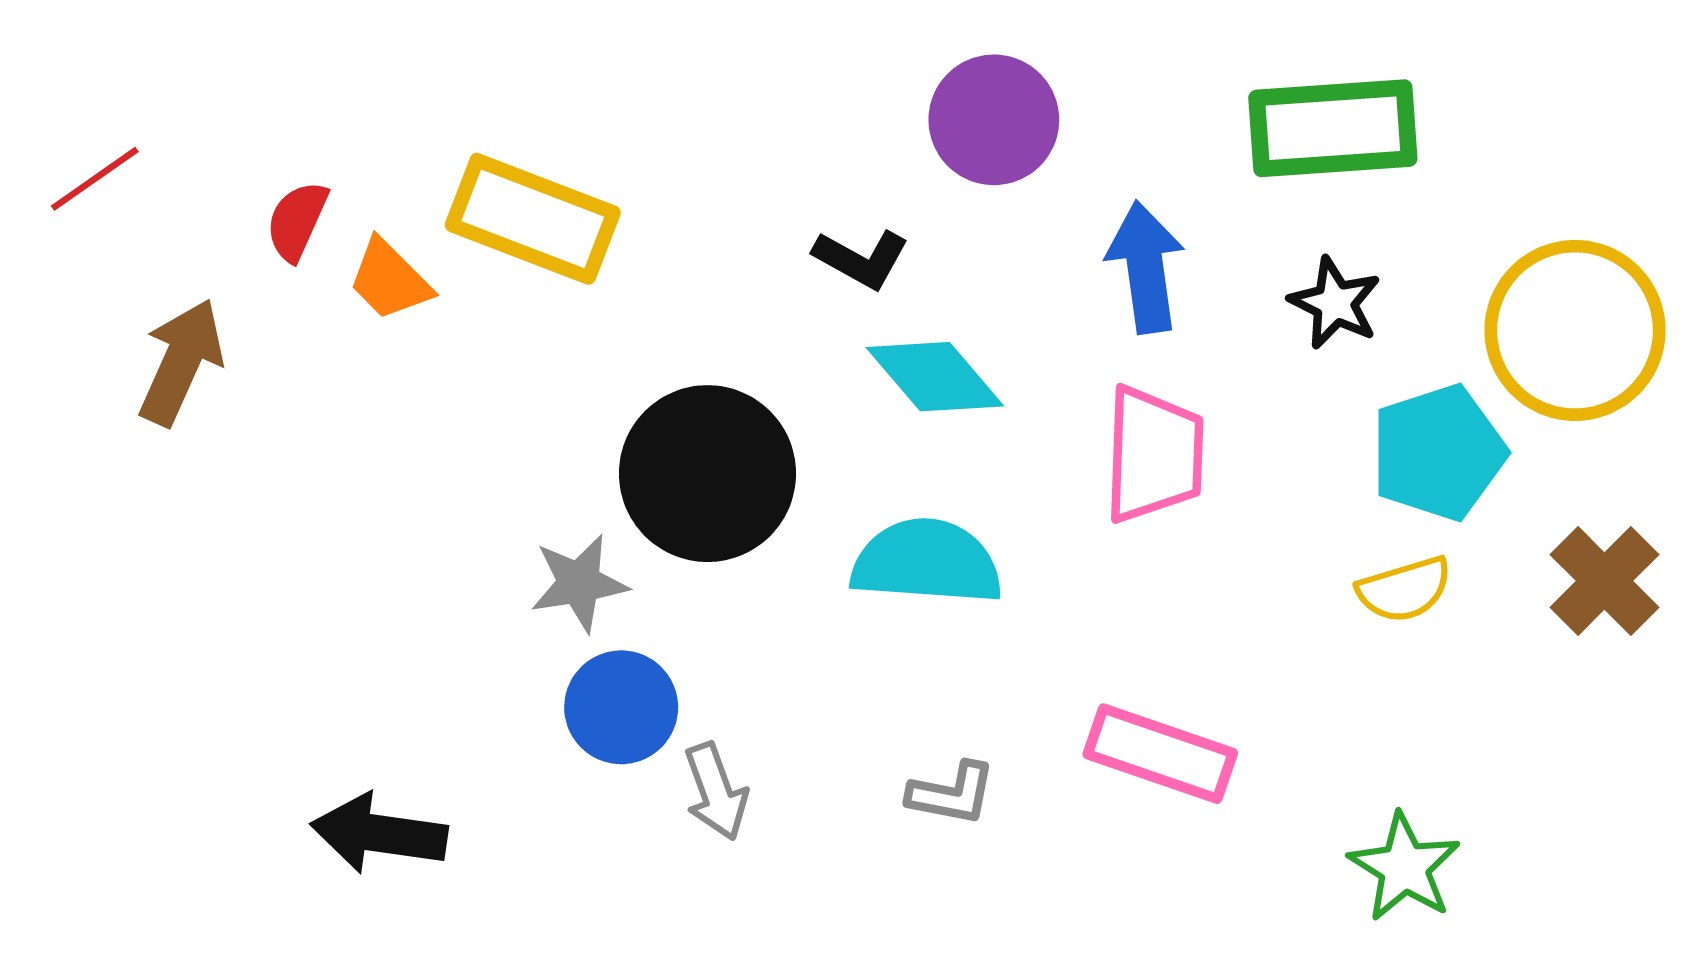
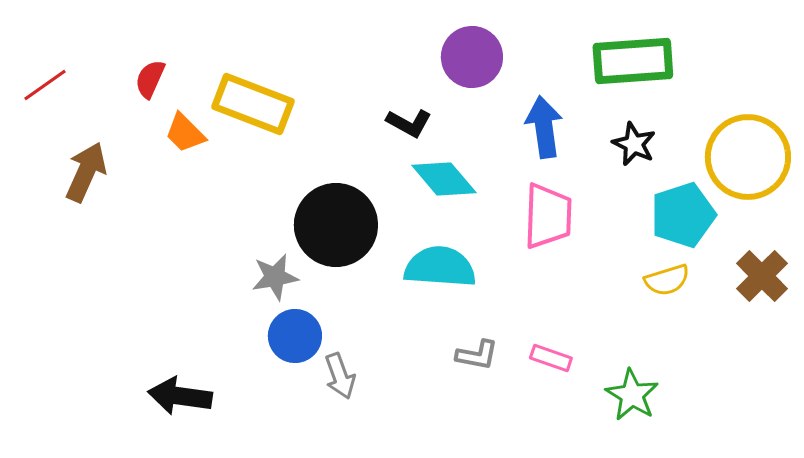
red semicircle: (297, 221) -> (150, 79), moved
pink rectangle: (1160, 754) -> (551, 358), size x0.6
gray L-shape: (952, 794) -> (477, 355), moved
green star: (1404, 867) -> (632, 395), moved

